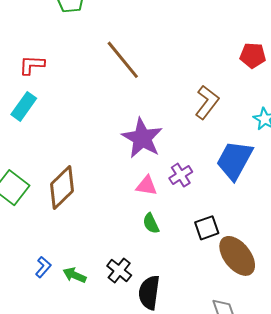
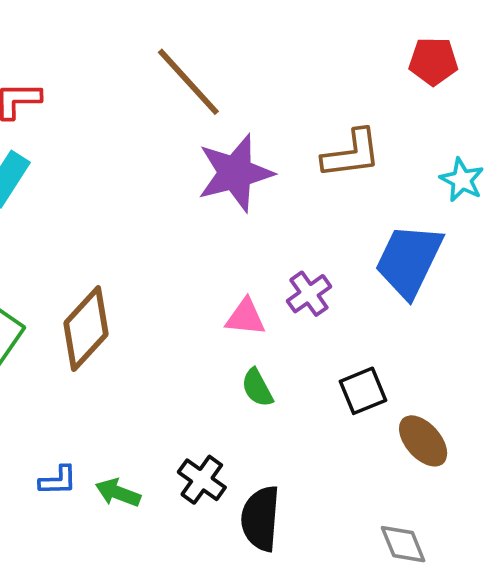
brown L-shape: (207, 102) -> (351, 154), turned 48
purple star: (142, 138) -> (235, 173), moved, turned 30
brown ellipse: (237, 256) -> (423, 441), size x0.7
blue L-shape: (43, 267) -> (58, 480), turned 50

